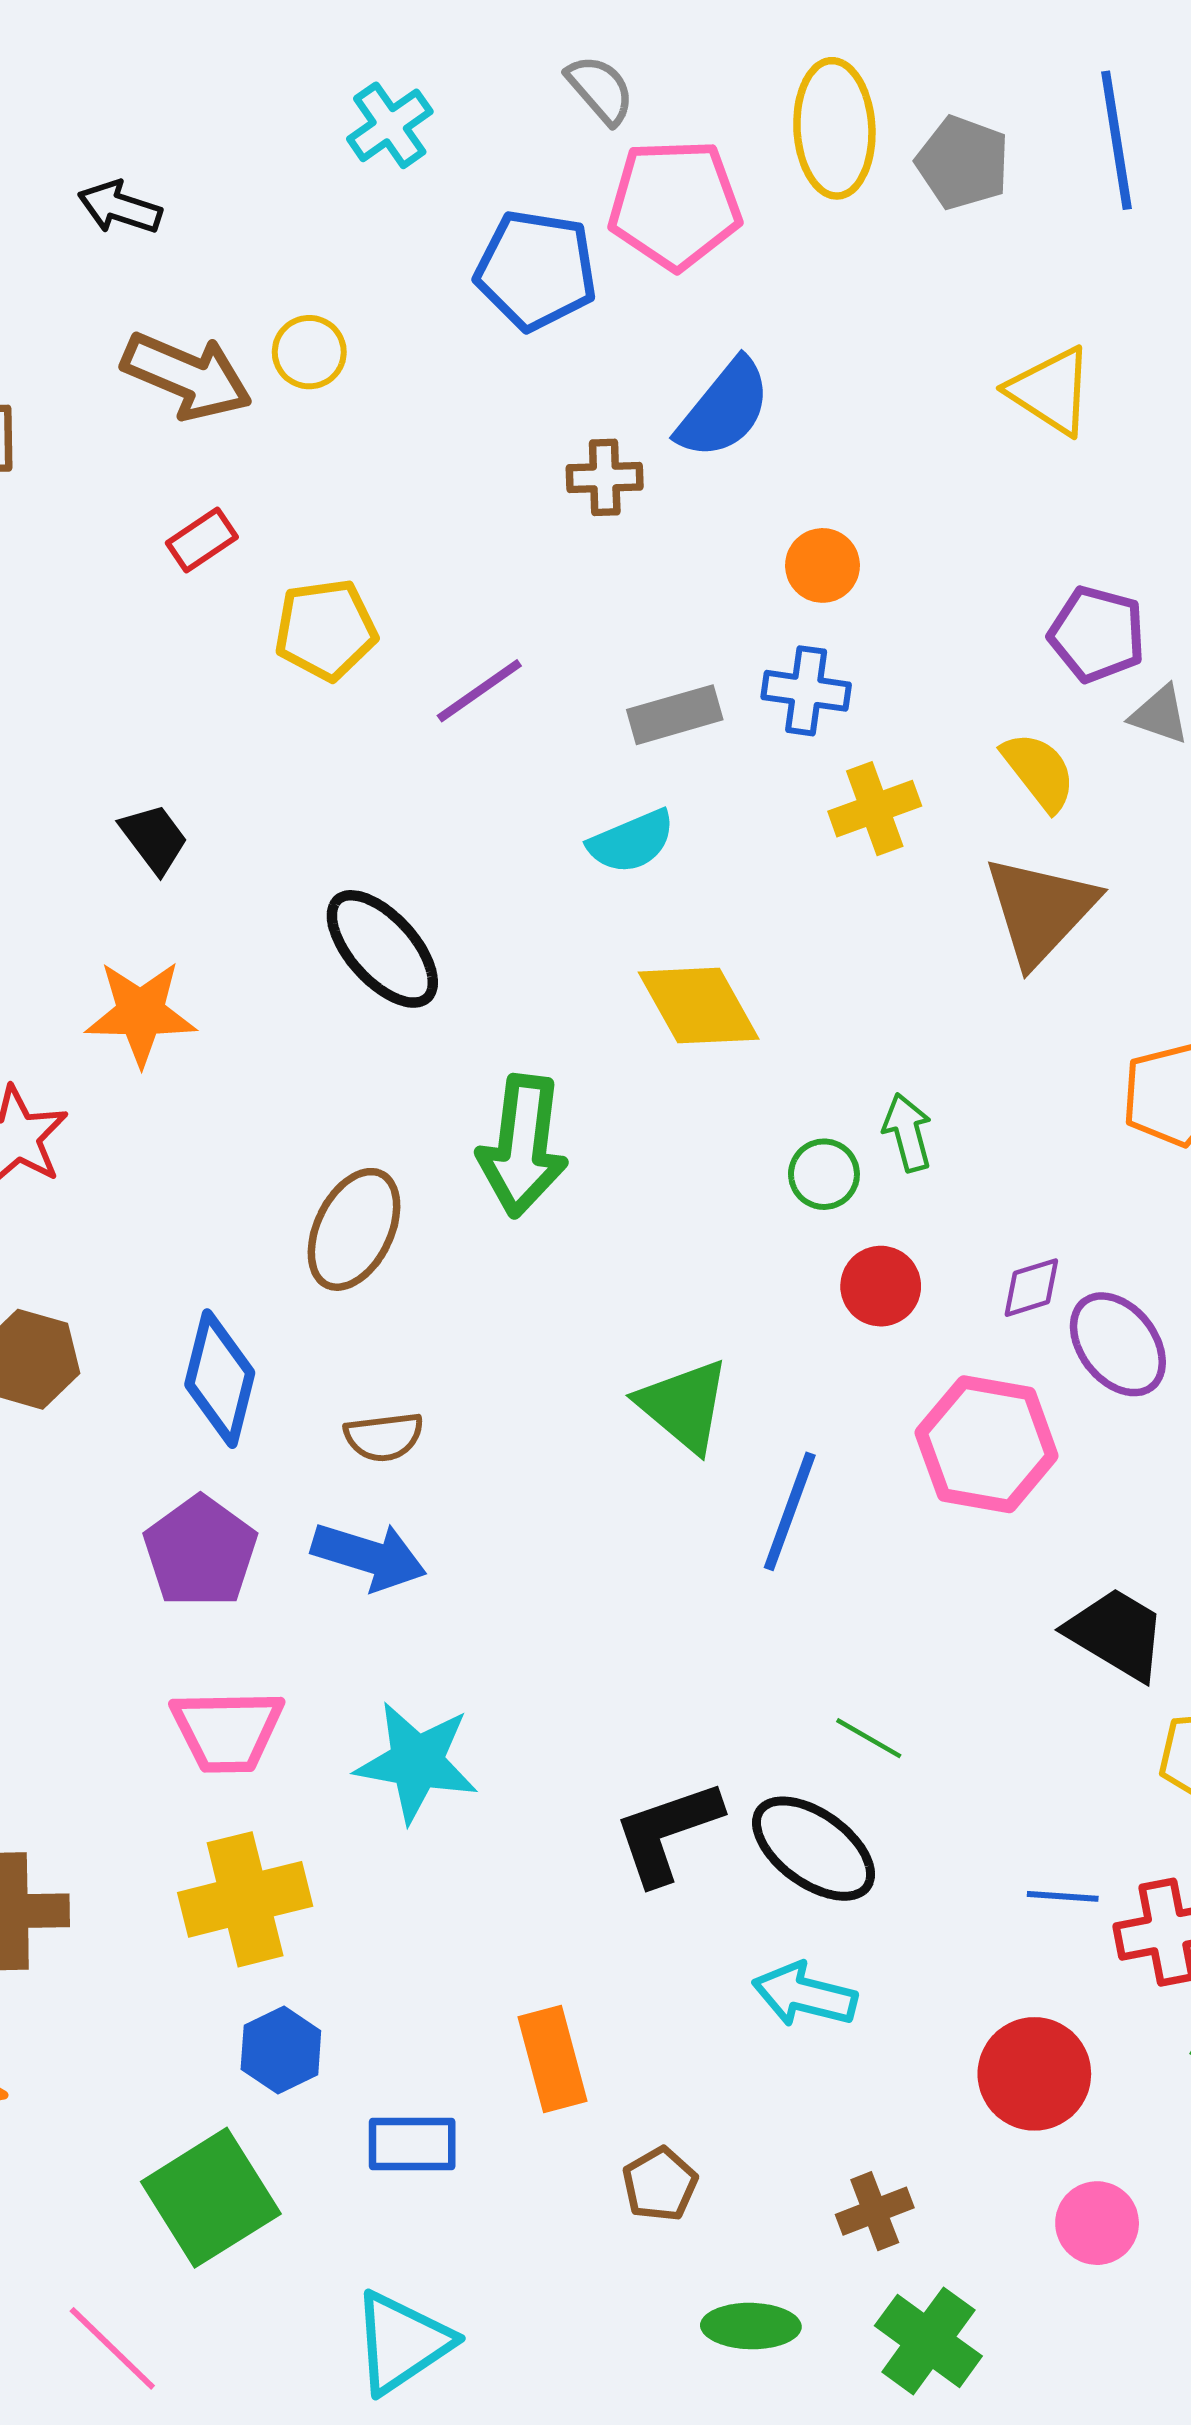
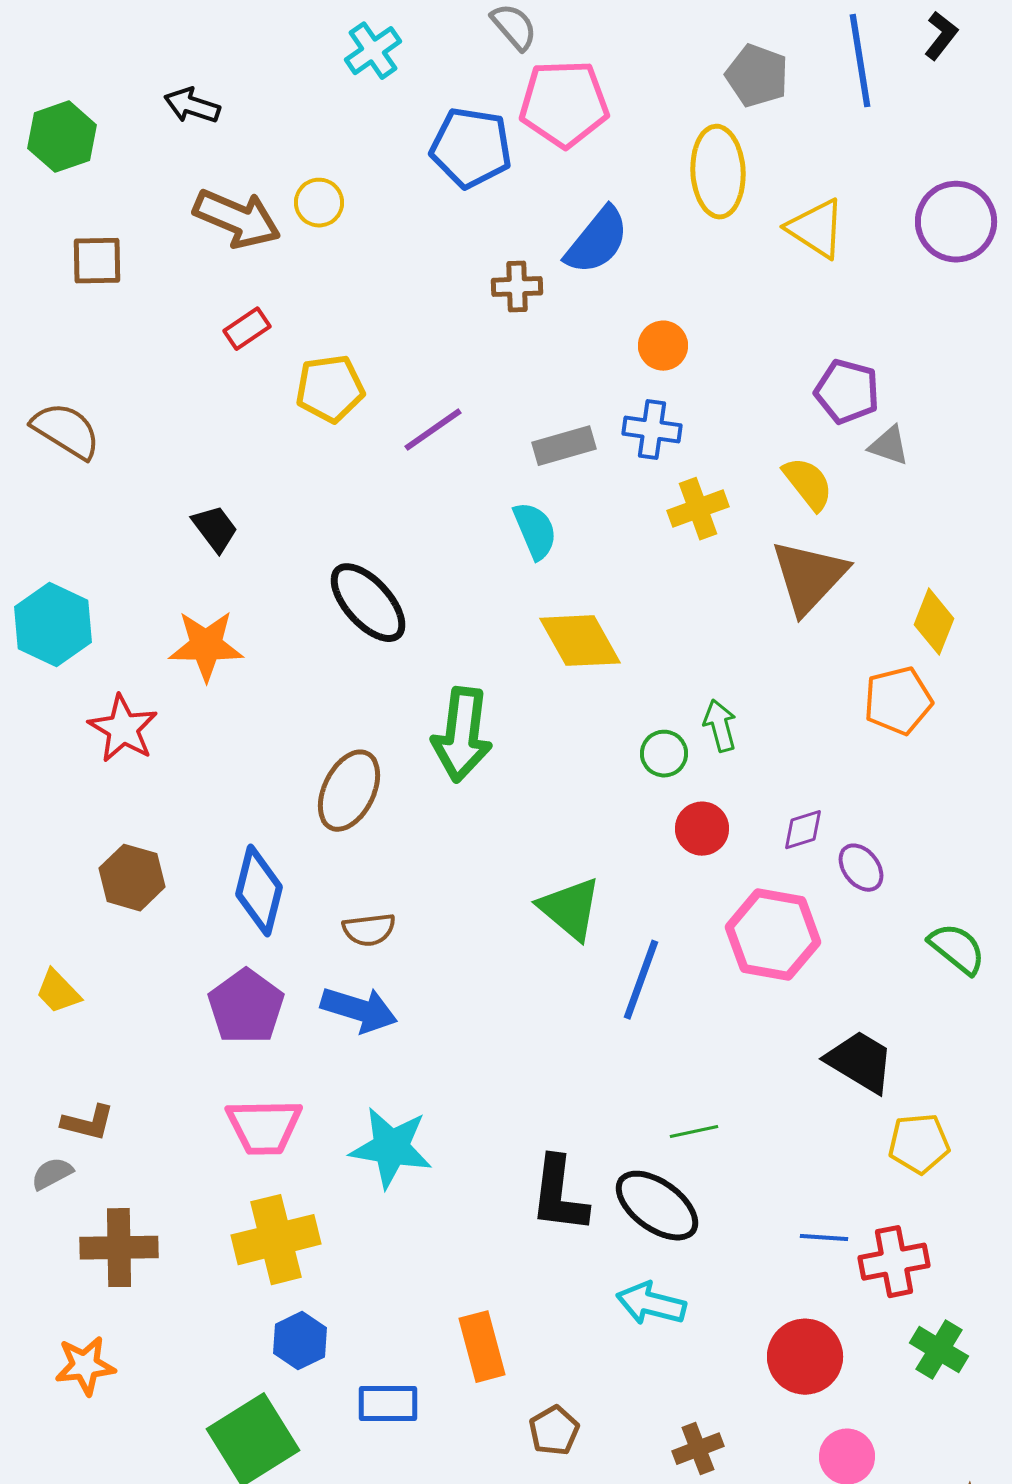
yellow ellipse: (834, 128) -> (718, 172), moved
cyan semicircle: (632, 841) -> (535, 531), turned -90
purple ellipse: (1118, 1344) -> (861, 868), size x0.7
green line: (869, 1738) -> (694, 1132), turned -42
black L-shape: (667, 1832) -> (559, 1195), turned -64

